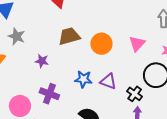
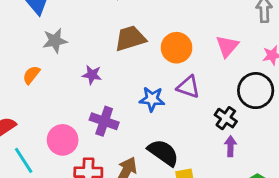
gray star: (17, 36) -> (55, 41), turned -30
purple triangle: (108, 81) -> (188, 87), moved

